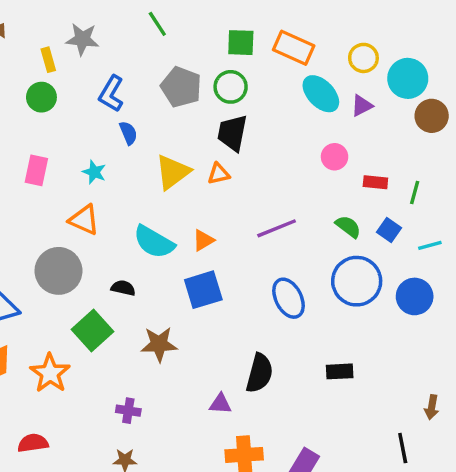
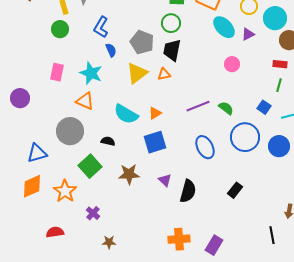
gray pentagon: (181, 87) -> (142, 42), moved
cyan star: (94, 172) -> (91, 73), size x1.6
red rectangle: (375, 182) -> (280, 64), moved
green semicircle: (348, 227) -> (226, 108), moved
black rectangle: (340, 371) -> (235, 190), turned -49
purple triangle: (220, 404) -> (165, 180), moved, turned 40
purple cross: (128, 411) -> (93, 213), moved, turned 32

